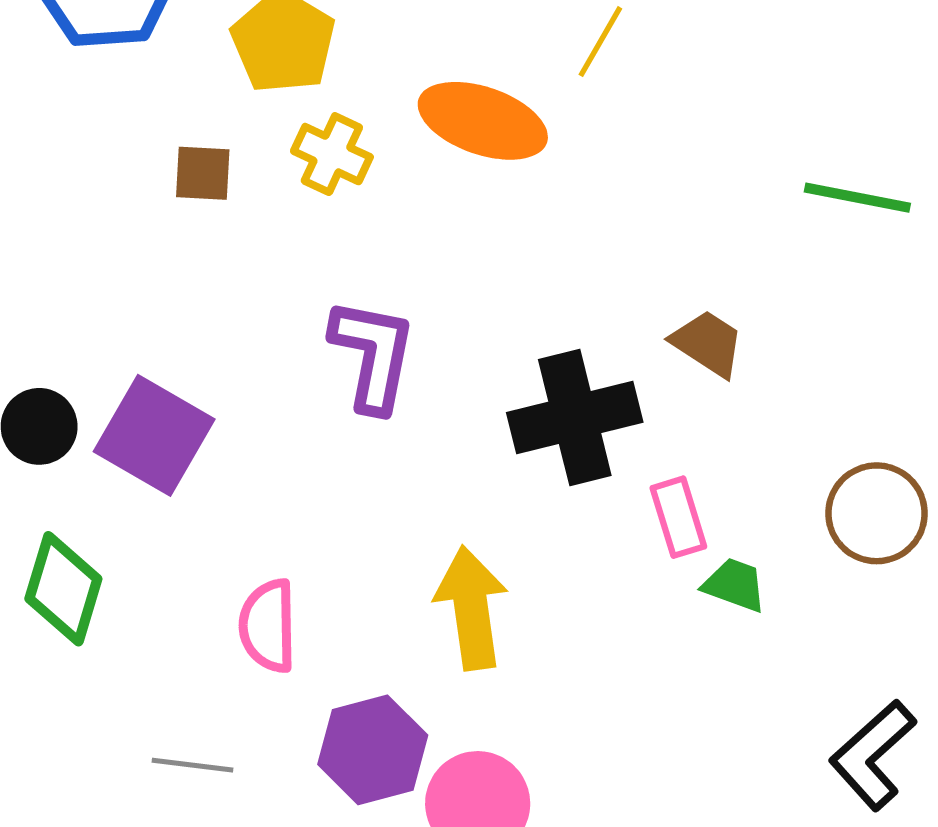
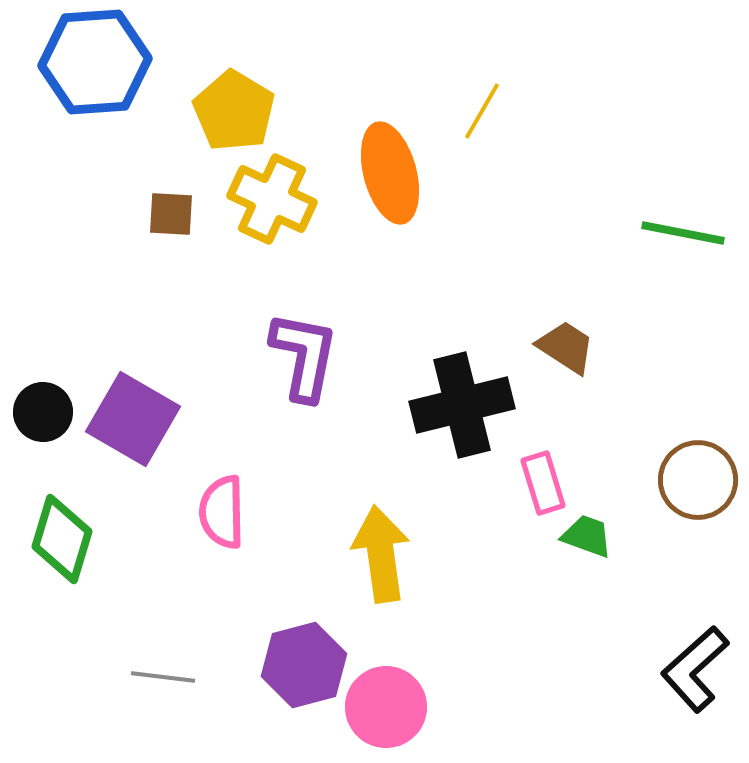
orange ellipse: (483, 121) -> (390, 173), turned 56
yellow cross: (332, 154) -> (272, 199), size x1.4
pink semicircle: (268, 626) -> (222, 512), moved

